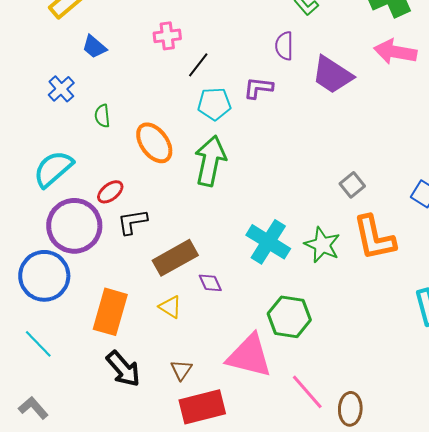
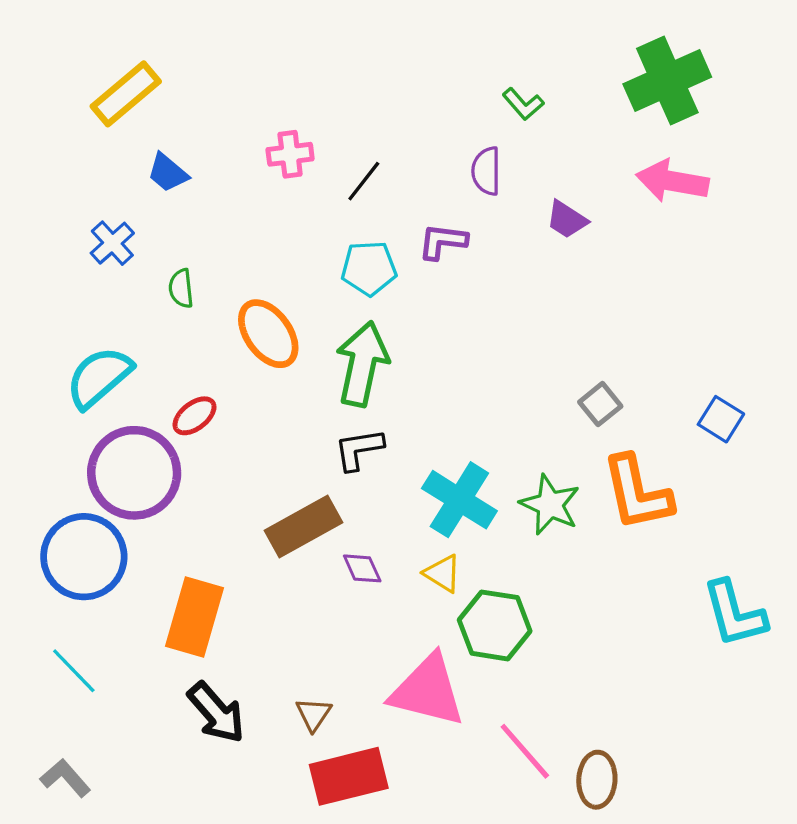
black line: (198, 65) -> (364, 181), moved
purple trapezoid: (332, 75) -> (567, 220), size x0.6
black L-shape: (132, 222) -> (359, 449), moved
yellow triangle: (170, 307) -> (443, 573), moved

